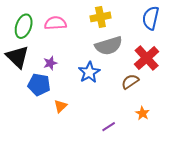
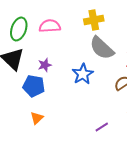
gray semicircle: (109, 46) -> (102, 48), turned 60
orange triangle: (60, 106) -> (37, 118), moved

